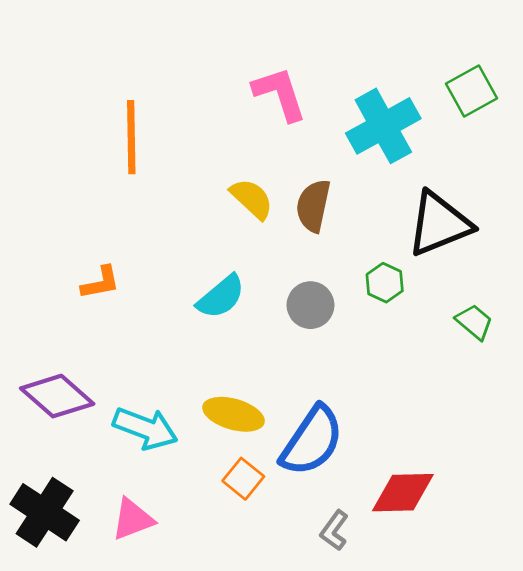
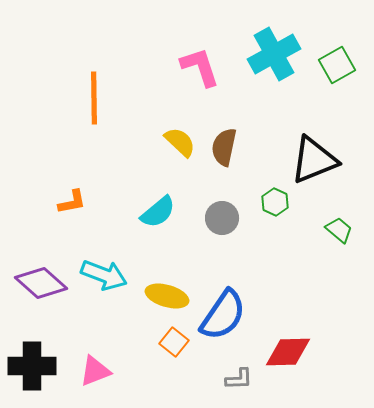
cyan cross: (383, 126) -> (274, 54), moved
cyan arrow: (145, 428) -> (104, 275), moved
black cross: (45, 512) -> (32, 366), turned -33
gray L-shape: (334, 530) -> (239, 379), turned -128

